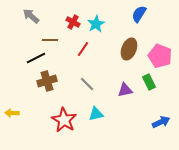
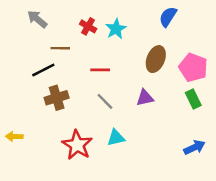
red line: (83, 49) -> (100, 70), moved, turned 56
green rectangle: (149, 82) -> (193, 99), moved
purple triangle: (125, 90) -> (145, 98), moved

